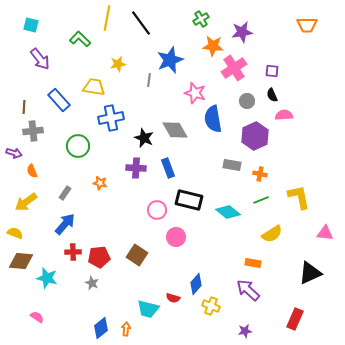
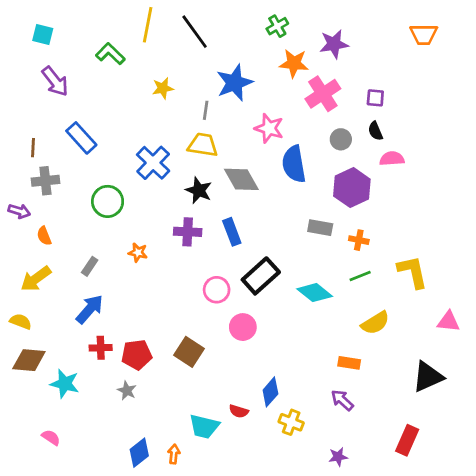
yellow trapezoid: (94, 87) -> (203, 145), moved
blue cross: (111, 118) -> (153, 163), turned -35
black rectangle: (189, 200) -> (261, 276), turned -56
purple arrow: (248, 290) -> (342, 400), size x0.7

